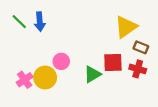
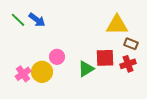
blue arrow: (40, 22) -> (37, 20), turned -48
yellow triangle: (126, 27) -> (117, 25), turned 35
red cross: (138, 69) -> (128, 64), turned -35

